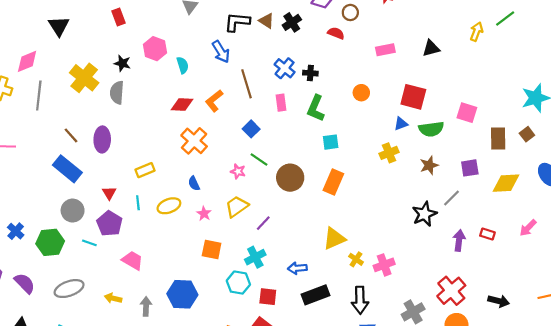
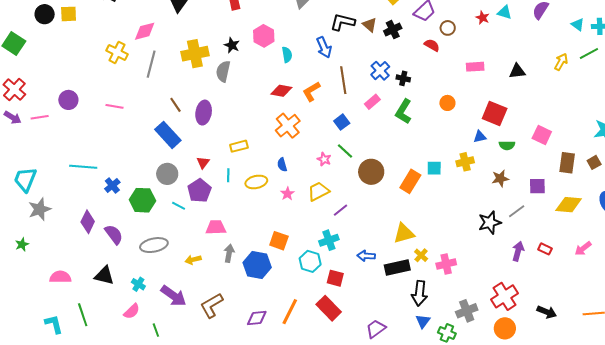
yellow cross: (84, 78) -> (195, 54), turned 32
pink rectangle: (281, 103) -> (372, 102), turned 49
green semicircle: (431, 129) -> (507, 145), size x0.7
cyan square: (331, 142) -> (434, 168), moved
orange square: (212, 250) -> (279, 241), moved
pink trapezoid: (132, 260) -> (216, 227), turned -40
black rectangle: (316, 295) -> (397, 268), moved
yellow arrow: (113, 298) -> (193, 260), turned -35
gray arrow: (146, 306) -> (229, 253), moved

